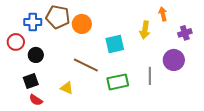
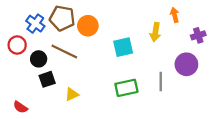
blue cross: (33, 22) -> (35, 24), turned 36
brown line: (86, 65) -> (64, 51), moved
black square: (31, 81) -> (47, 79), moved
yellow triangle: (67, 88) -> (72, 94), turned -48
red semicircle: (36, 100) -> (20, 107), moved

